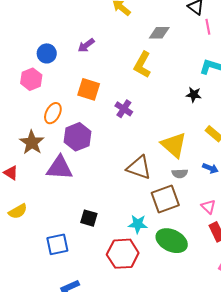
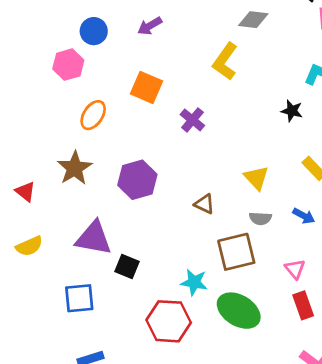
purple hexagon: (77, 137) -> (137, 180), moved
brown star: (32, 142) -> (75, 168), moved
yellow triangle: (174, 145) -> (256, 178), size x0.7
purple triangle: (60, 168) -> (94, 238), moved
brown triangle: (139, 168) -> (204, 204), size x0.6

